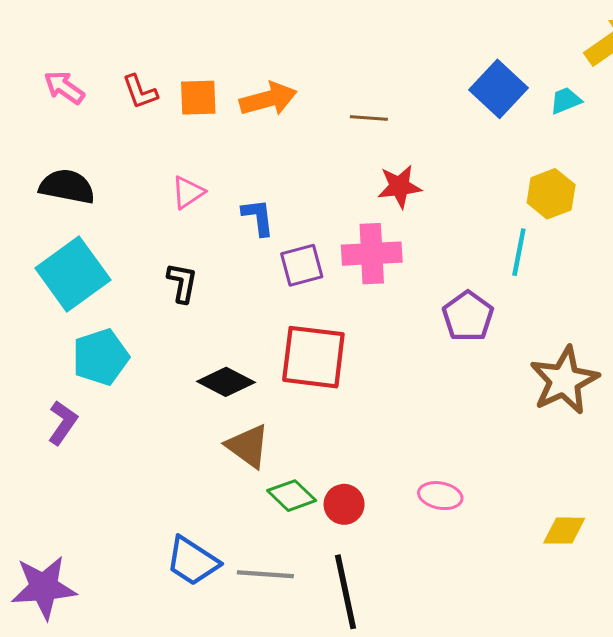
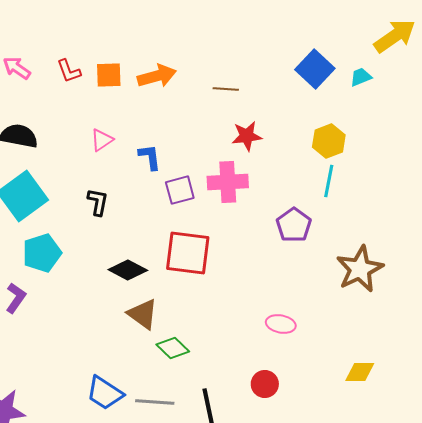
yellow hexagon: (551, 194) -> (329, 141), moved
pink ellipse: (440, 496) -> (281, 324), moved
red circle: (344, 504) -> (265, 384), moved

